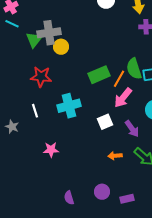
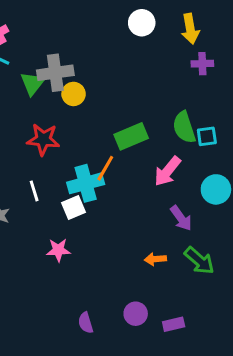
orange line: (119, 79) -> (105, 168), moved
white square: (105, 122) -> (74, 208), moved

